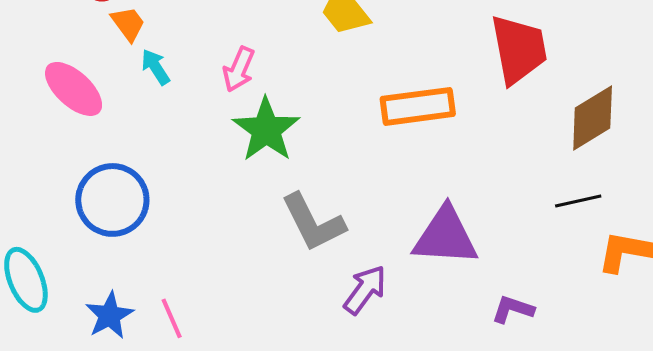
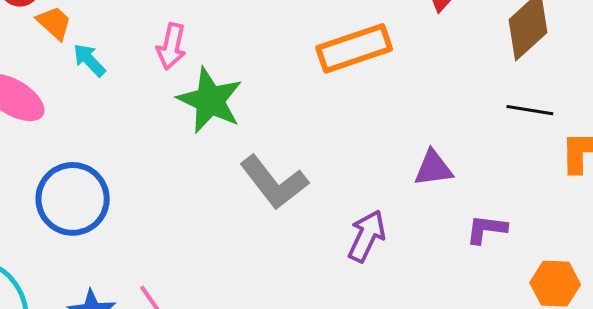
black line: (578, 201) -> (530, 110), turned 33
purple triangle: (445, 236) -> (433, 168), moved, size x0.6
purple arrow: (365, 290) -> (367, 236), moved

